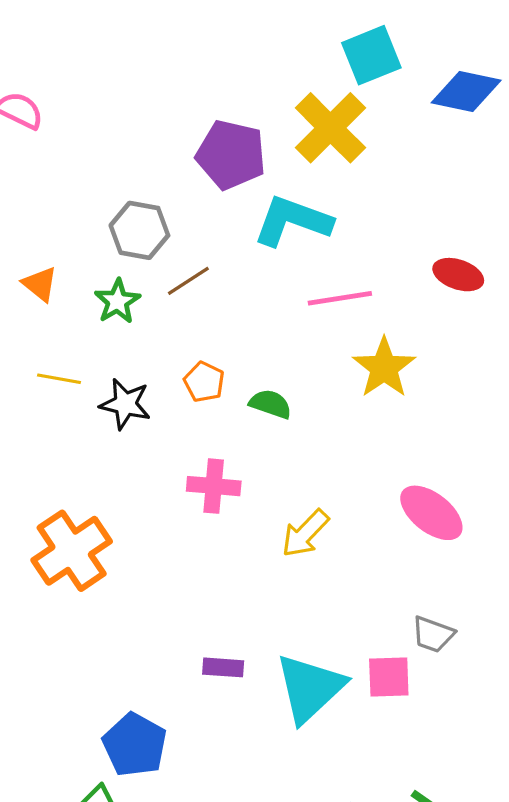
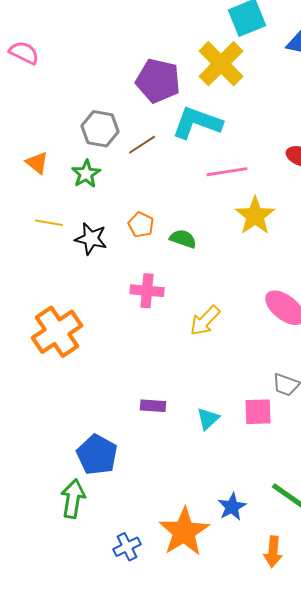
brown line: (188, 281) -> (142, 145), moved
cyan triangle: (310, 688) -> (208, 419), size x0.5

